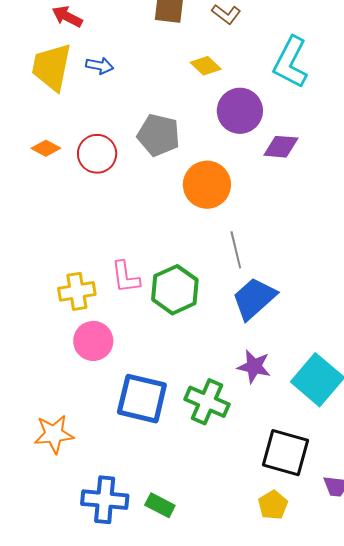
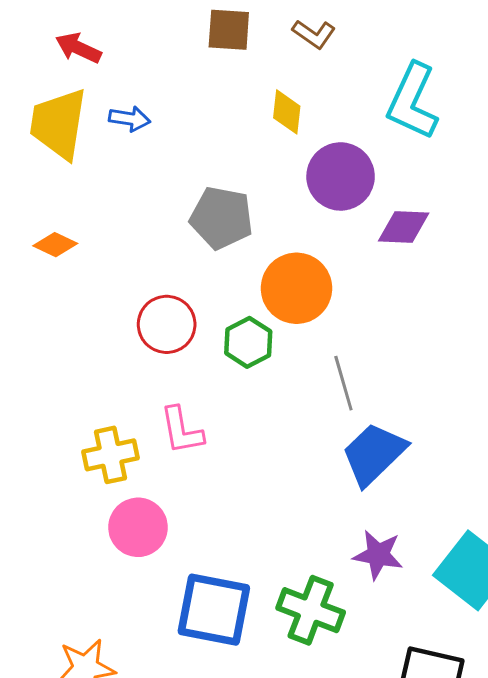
yellow diamond: (206, 66) -> (287, 112), turned 56
red circle: (97, 154) -> (167, 324), moved
green hexagon: (175, 290) -> (248, 342), moved, size x0.7

